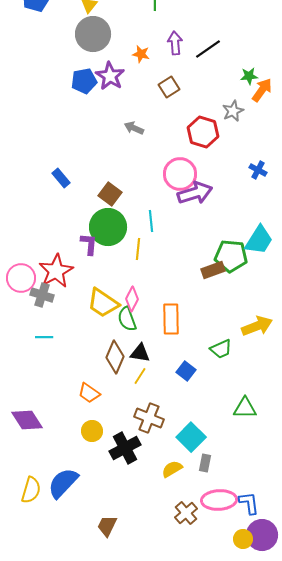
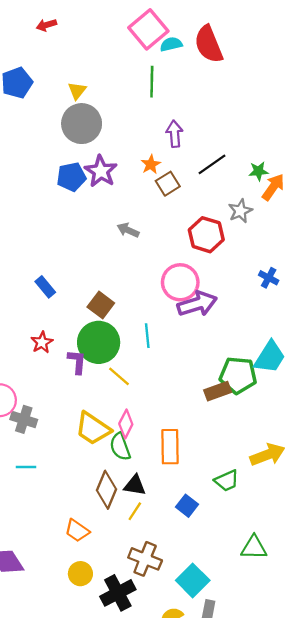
black line: (208, 49) -> (212, 164), moved
orange star: (141, 54) -> (151, 164), moved, turned 30
yellow line: (138, 249) -> (119, 376), moved, turned -55
red star: (56, 271) -> (42, 342), moved, size x0.6

